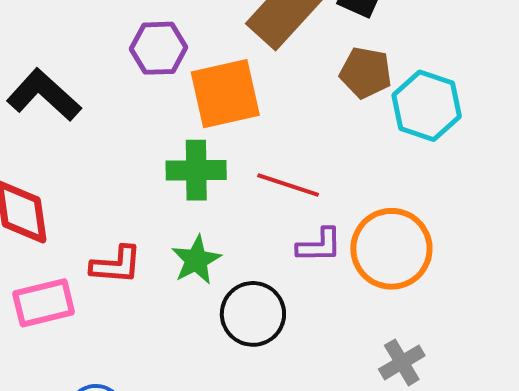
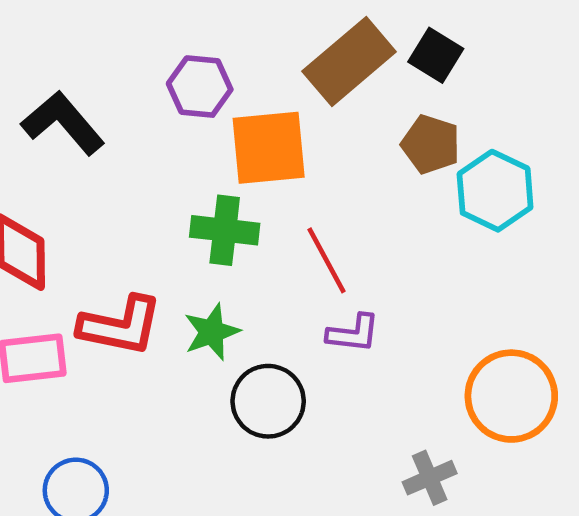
red line: (288, 185) -> (327, 260), turned 36
orange circle: (391, 249) -> (511, 396), moved
red L-shape: (116, 265) -> (120, 326), size x1.4

